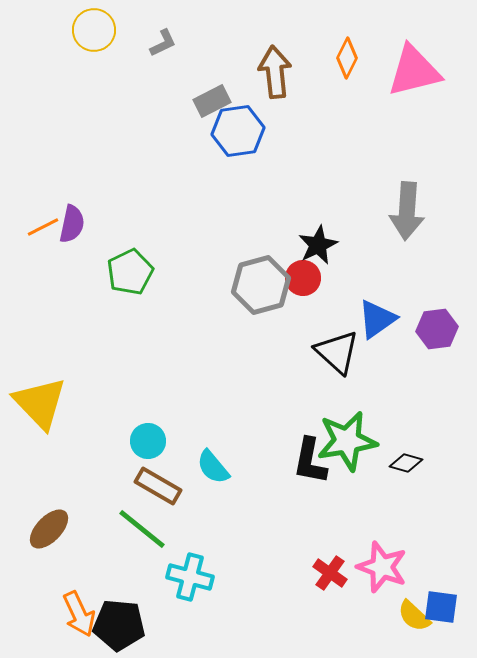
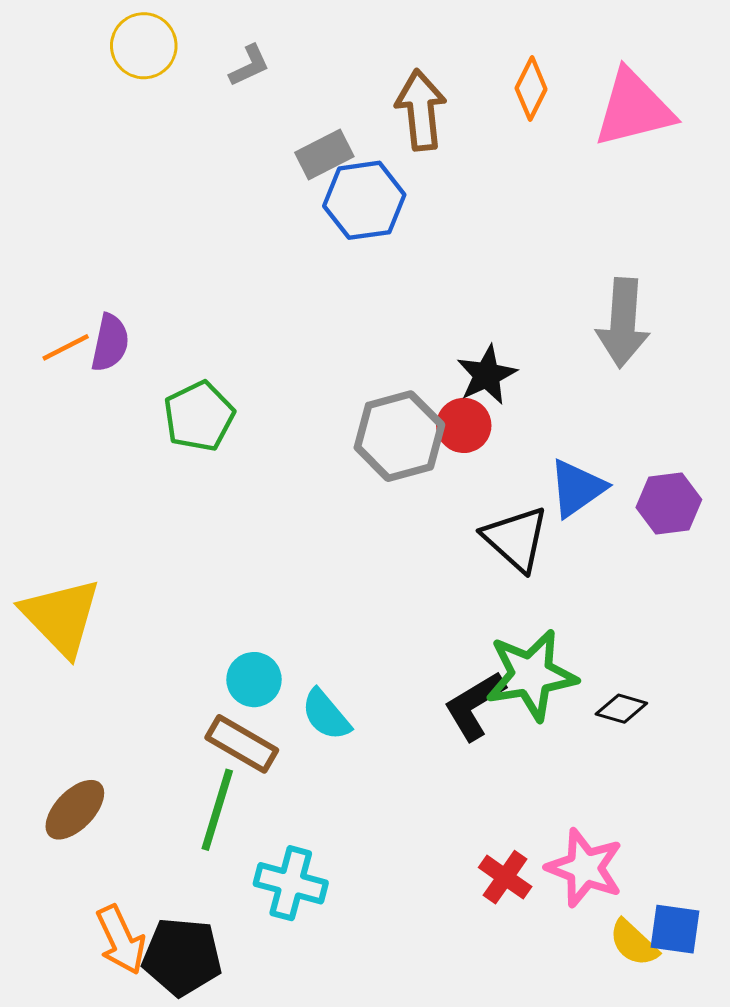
cyan circle: (148, 441) -> (254, 680), moved
black L-shape: (310, 461) -> (474, 706), turned 48
green line: (142, 529) -> (217, 810), turned 68

